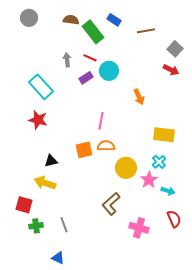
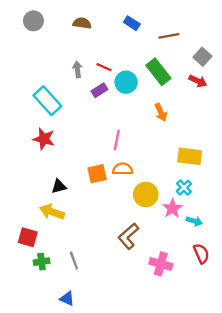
green rectangle: (93, 32) -> (158, 72), moved

